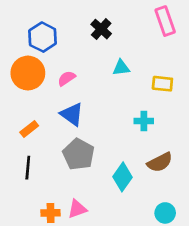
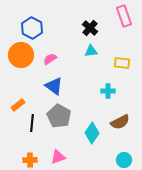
black cross: (101, 29) -> (90, 28), moved
orange rectangle: (29, 129) -> (18, 105), moved
black line: (28, 168) -> (32, 123), moved
orange cross: (51, 213) -> (30, 160), moved

